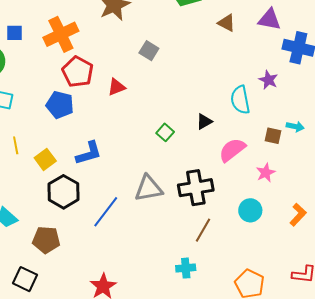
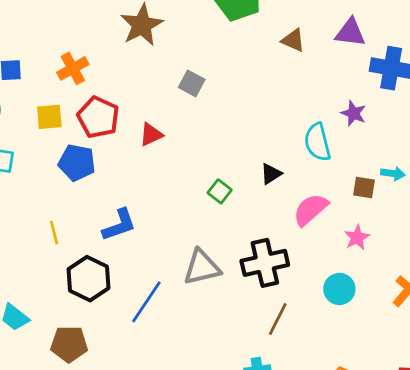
orange cross: (61, 34) -> (73, 68), size x0.7
yellow line: (16, 145) -> (54, 233), moved
yellow square: (45, 159) -> (49, 117), moved, turned 35

